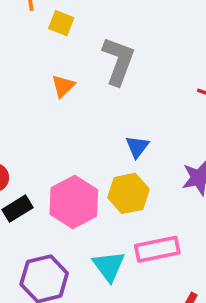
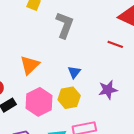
orange triangle: (63, 86) -> (30, 65), moved, size x1.5

